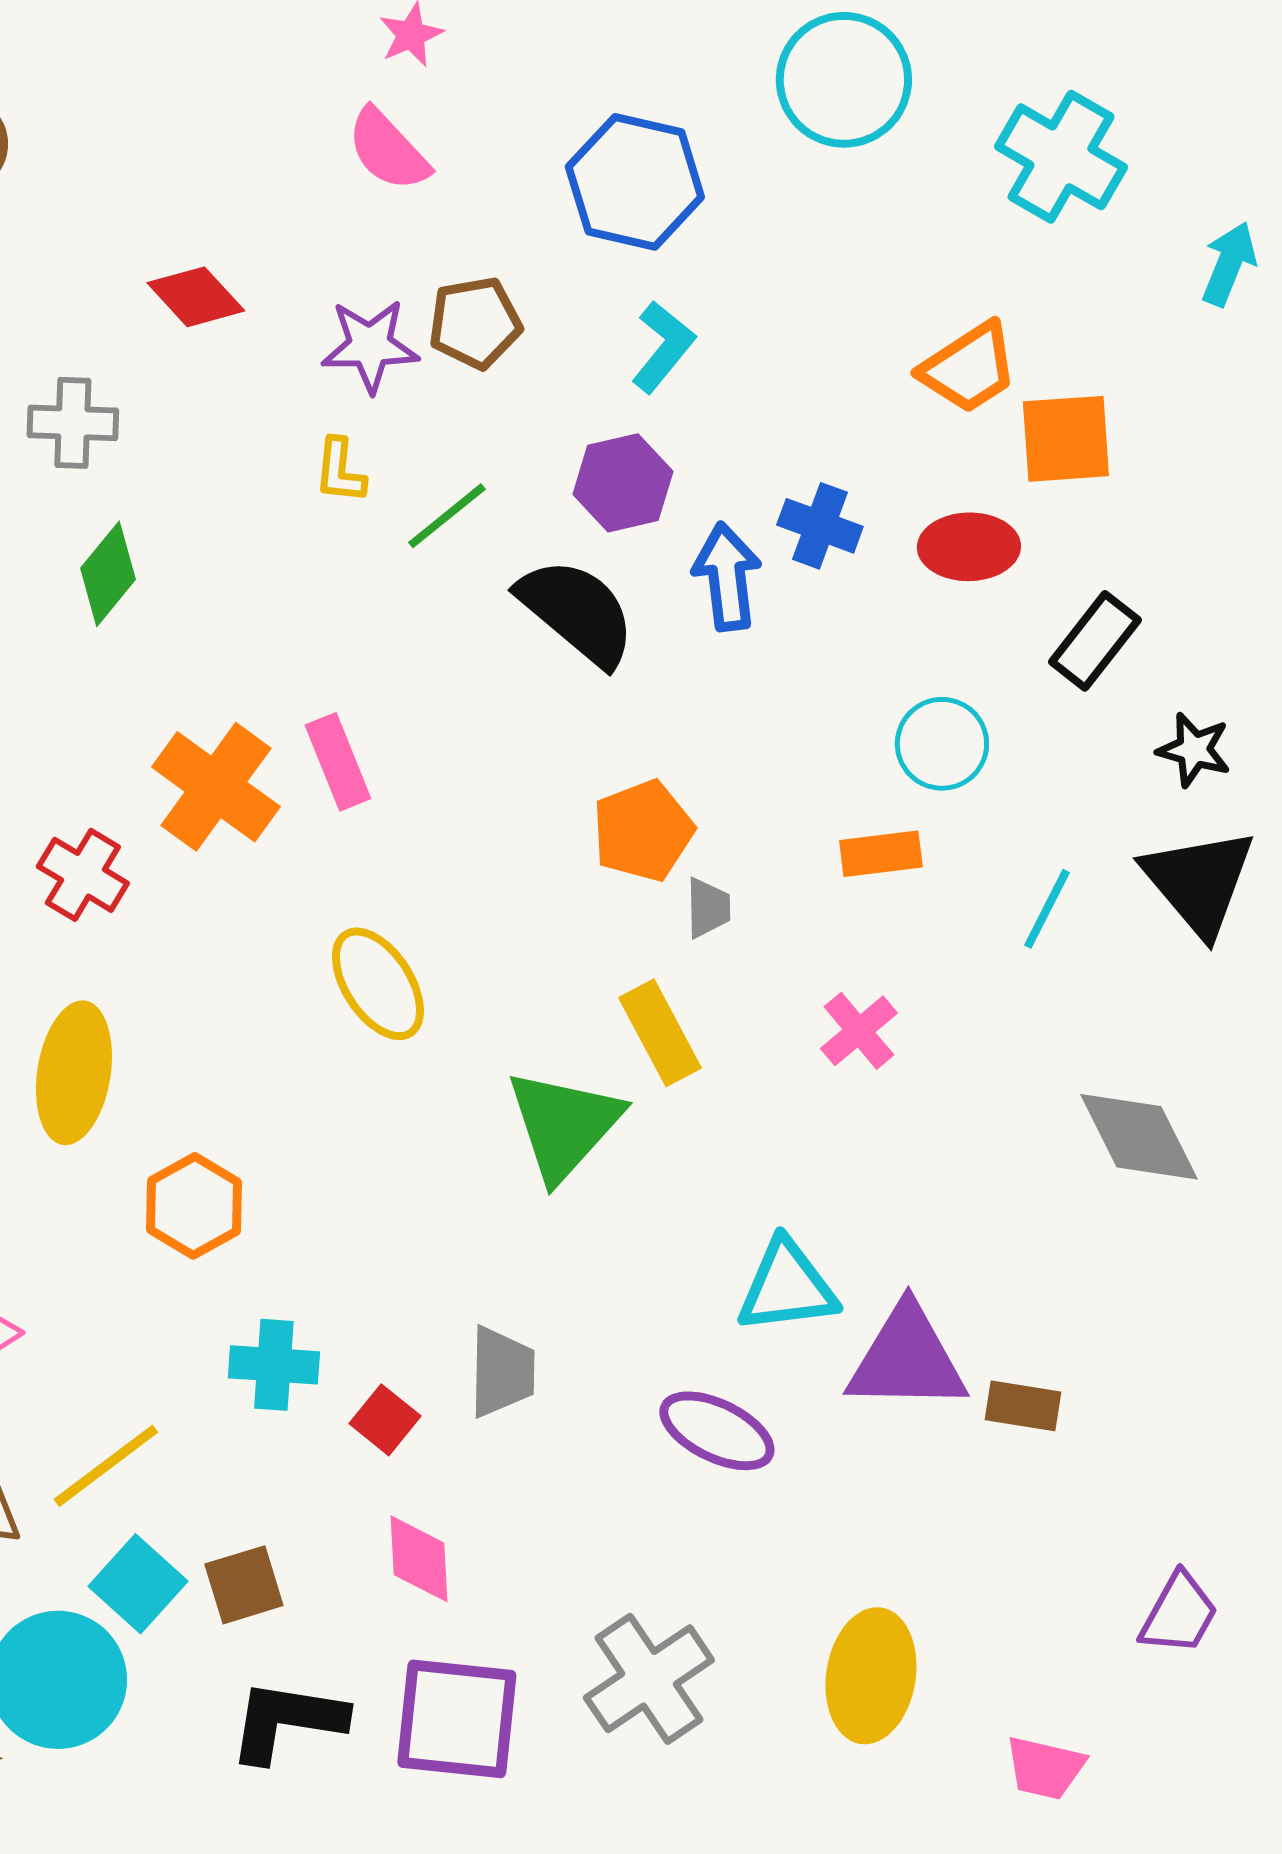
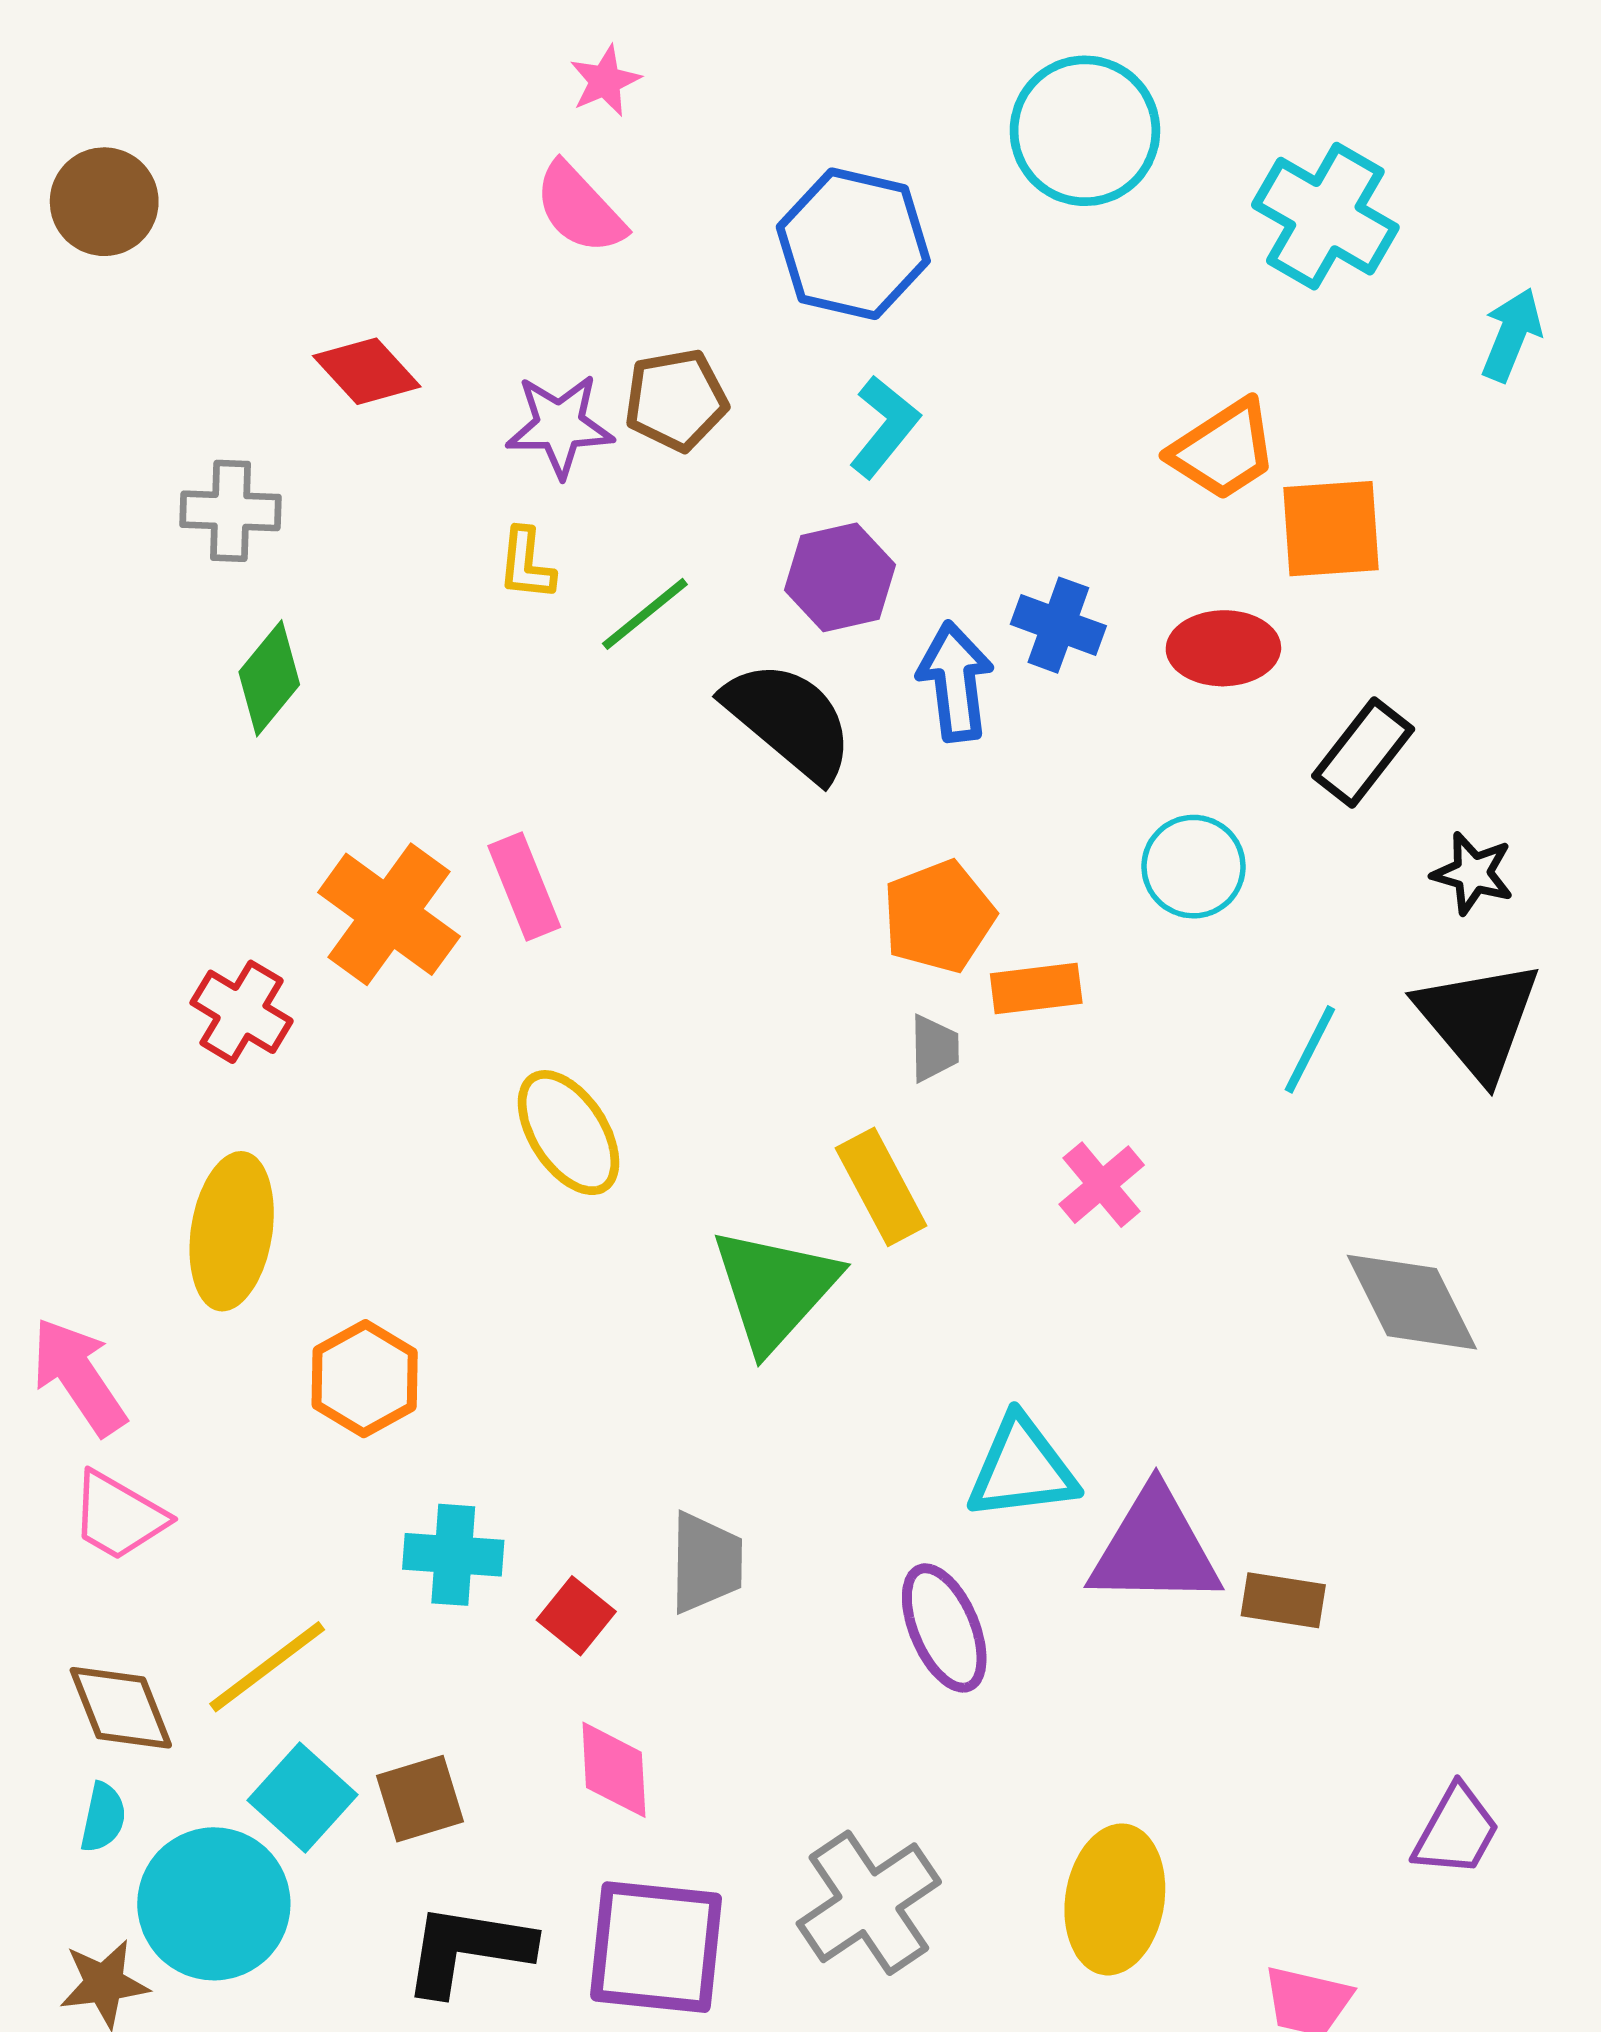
orange pentagon: (643, 831) -> (939, 916), moved
orange rectangle: (881, 854) -> (1036, 989), moved
purple ellipse: (717, 1431) -> (944, 1628), turned 41

